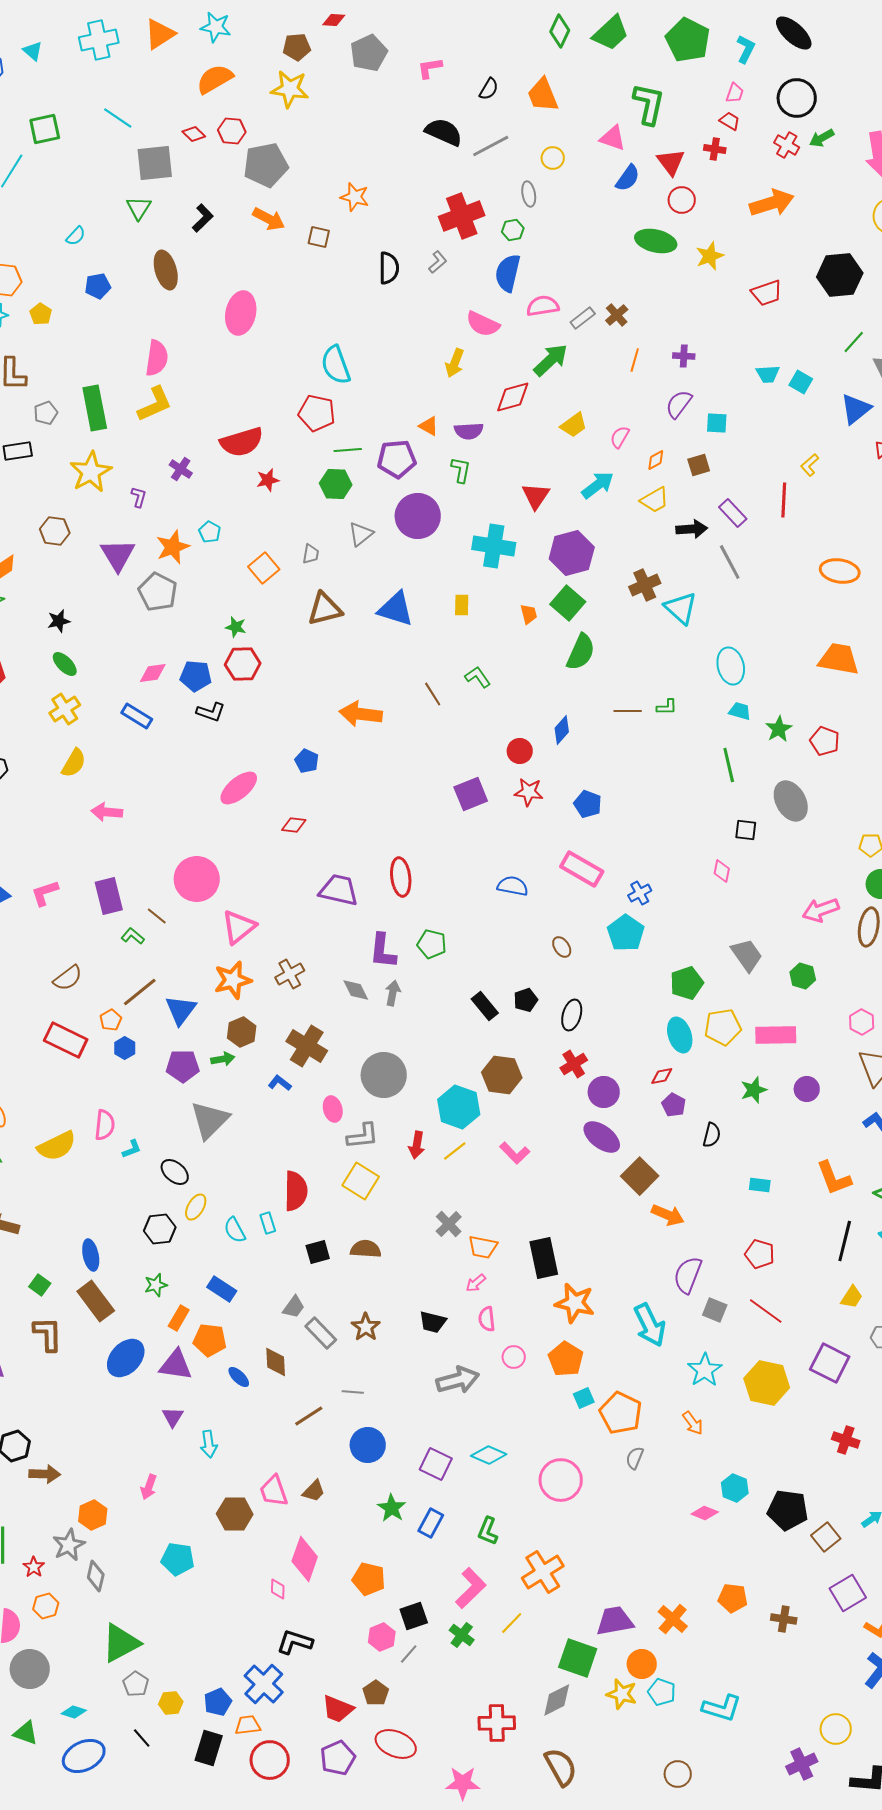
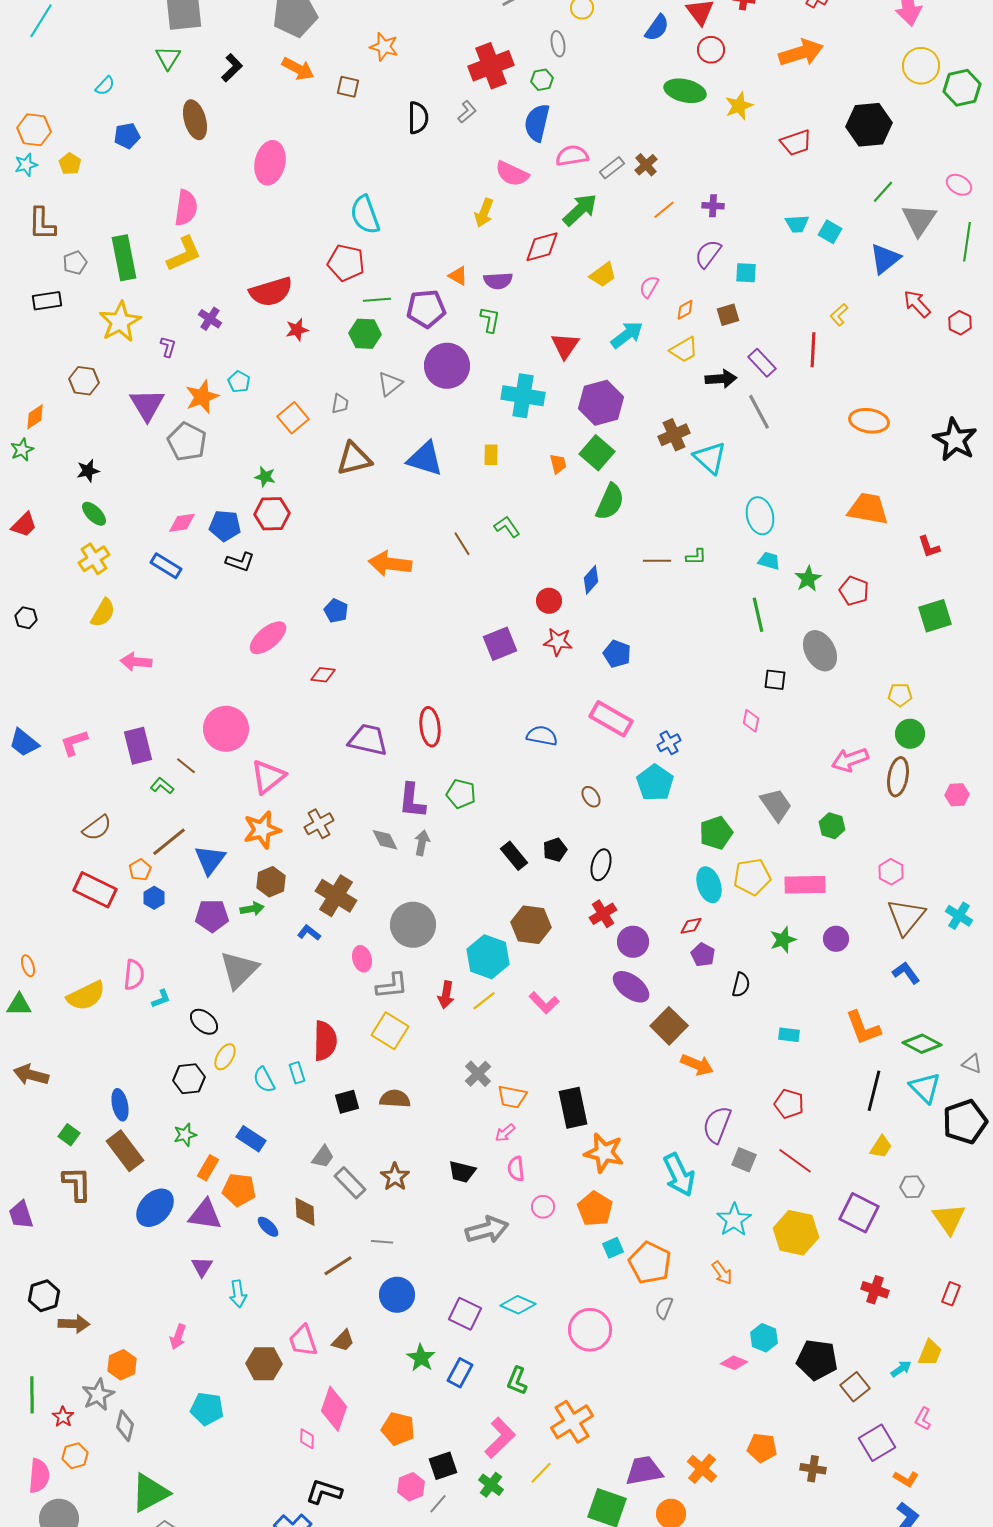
orange line: (635, 360) -> (664, 210), turned 35

